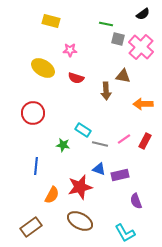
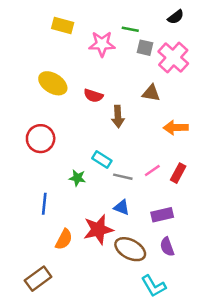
pink star: (70, 50) -> (102, 44), moved, size x1.5
brown arrow: (106, 91) -> (118, 116), moved
purple rectangle: (120, 175) -> (162, 215), moved
brown ellipse: (80, 221) -> (130, 249), moved

